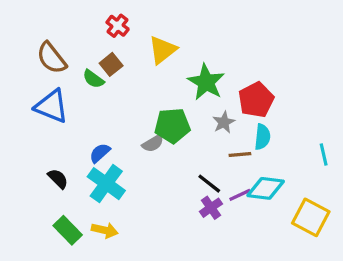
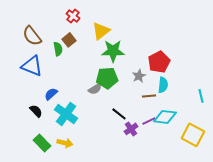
green semicircle: (93, 79) -> (58, 49), turned -136
green star: (206, 82) -> (113, 51), moved, turned -30
blue semicircle: (100, 153) -> (51, 94), moved
black line: (209, 184) -> (119, 114), moved

